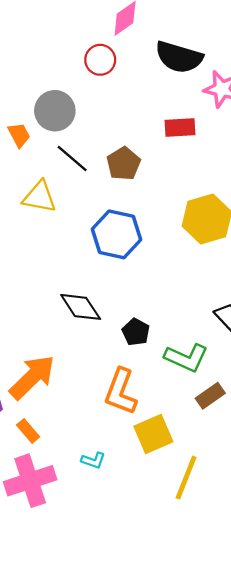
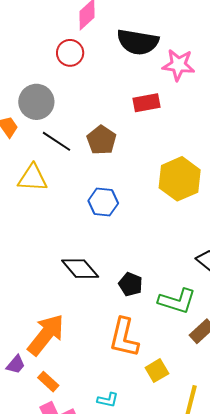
blue hexagon: (117, 234) -> (103, 202), size x0.7
yellow square: (153, 434) -> (157, 371), size x0.7

